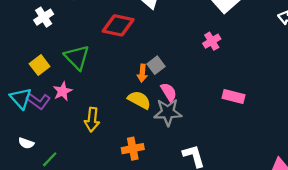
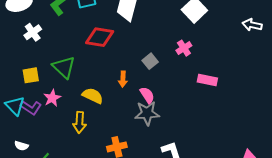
yellow square: (40, 65) -> (31, 75), turned 30
gray square: (156, 65) -> (150, 61), moved
pink rectangle: (234, 97) -> (207, 80), moved
yellow semicircle: (139, 100) -> (93, 96), moved

